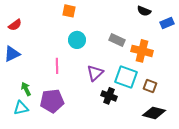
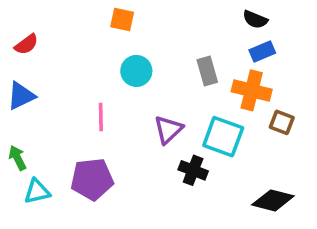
blue rectangle: (167, 23) -> (262, 51), moved
gray rectangle: (117, 40) -> (207, 71), turned 49
brown square: (150, 86) -> (282, 122), moved
green arrow: (26, 89) -> (17, 158), moved

